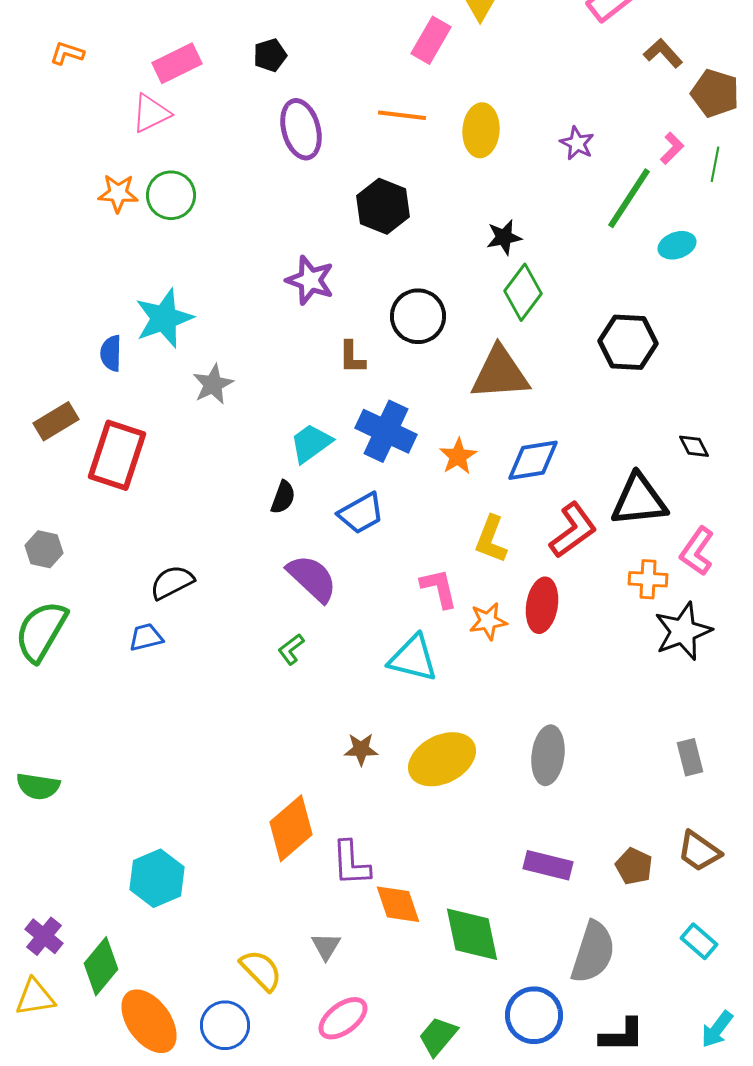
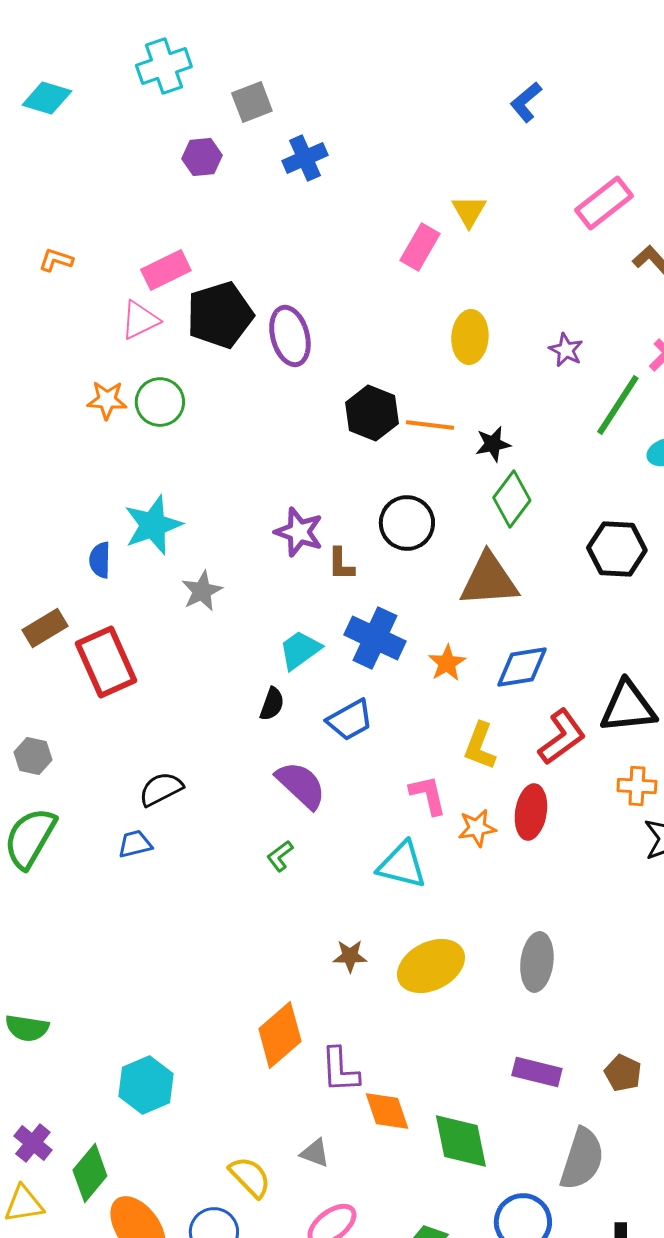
black pentagon: (270, 55) -> (220, 315), moved, size x2.0
orange line: (402, 115) -> (430, 425), moved
purple star: (310, 280) -> (299, 532), moved
red rectangle: (117, 455) -> (106, 662), turned -42
green semicircle: (38, 786) -> (27, 1028), moved
gray triangle: (326, 946) -> (315, 1153), turned -40

